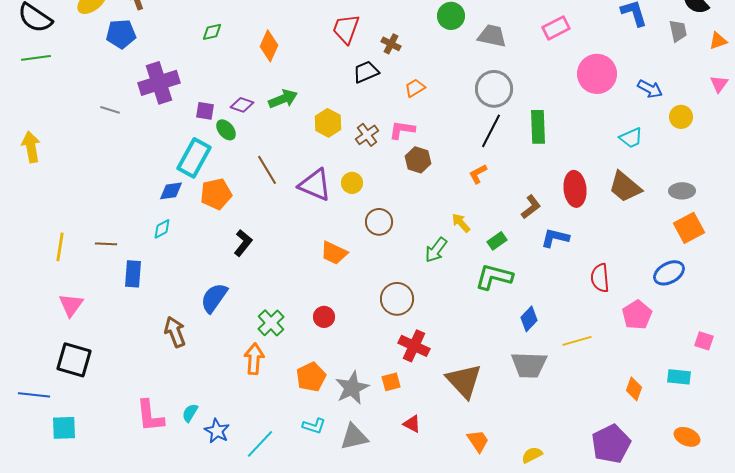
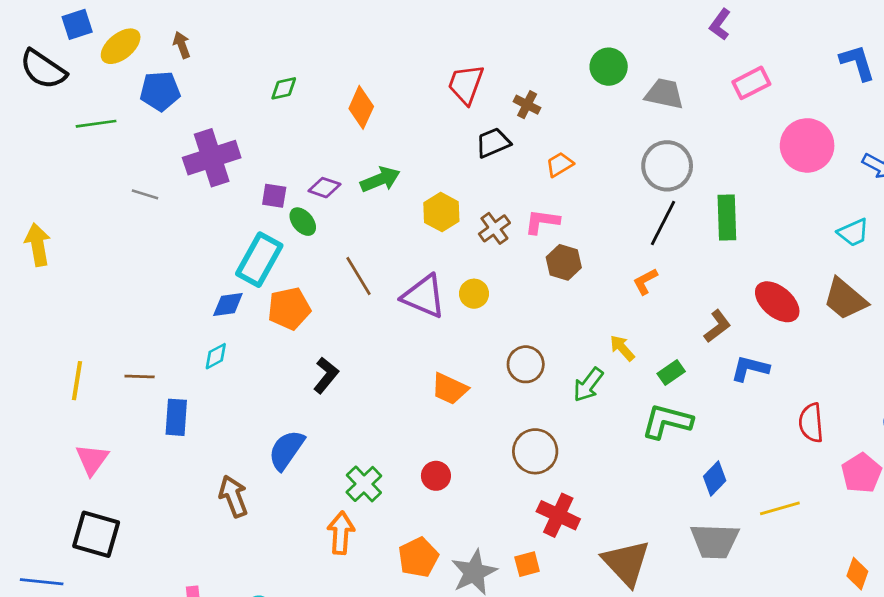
green line: (36, 58) -> (96, 124), moved
red ellipse: (575, 189) -> (777, 302), turned -44
brown circle: (379, 222) -> (526, 364), moved

